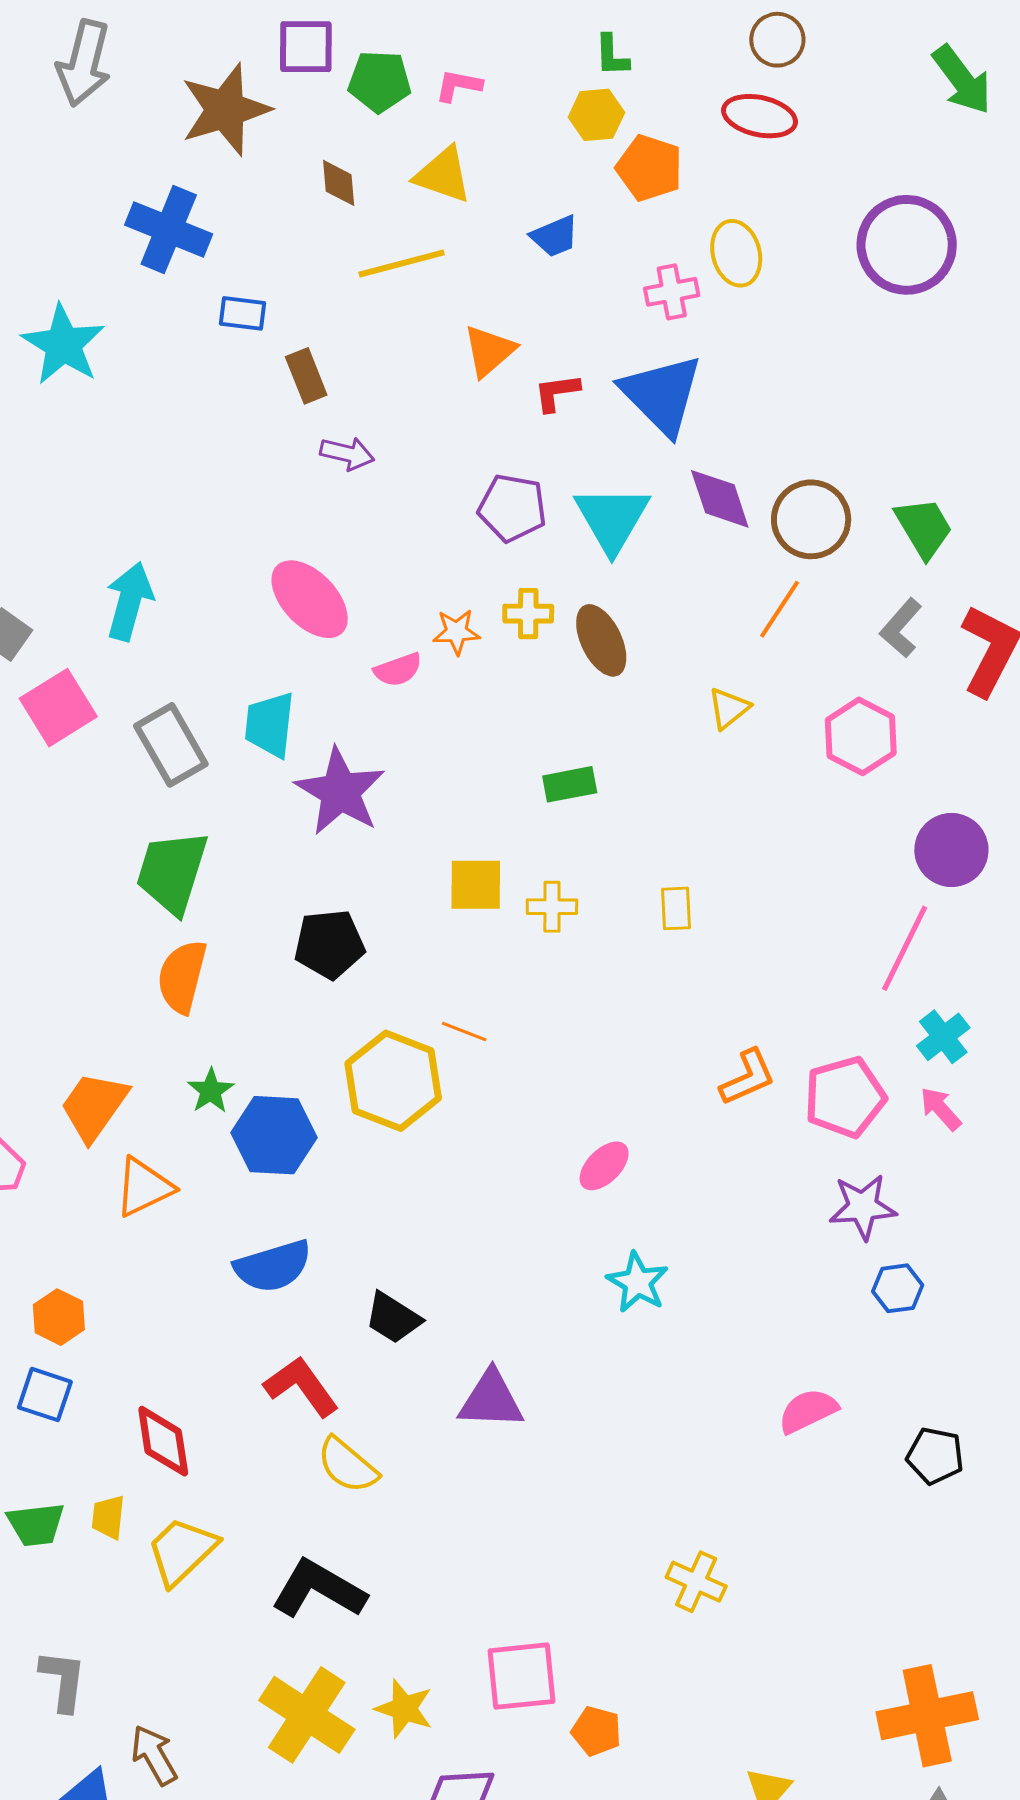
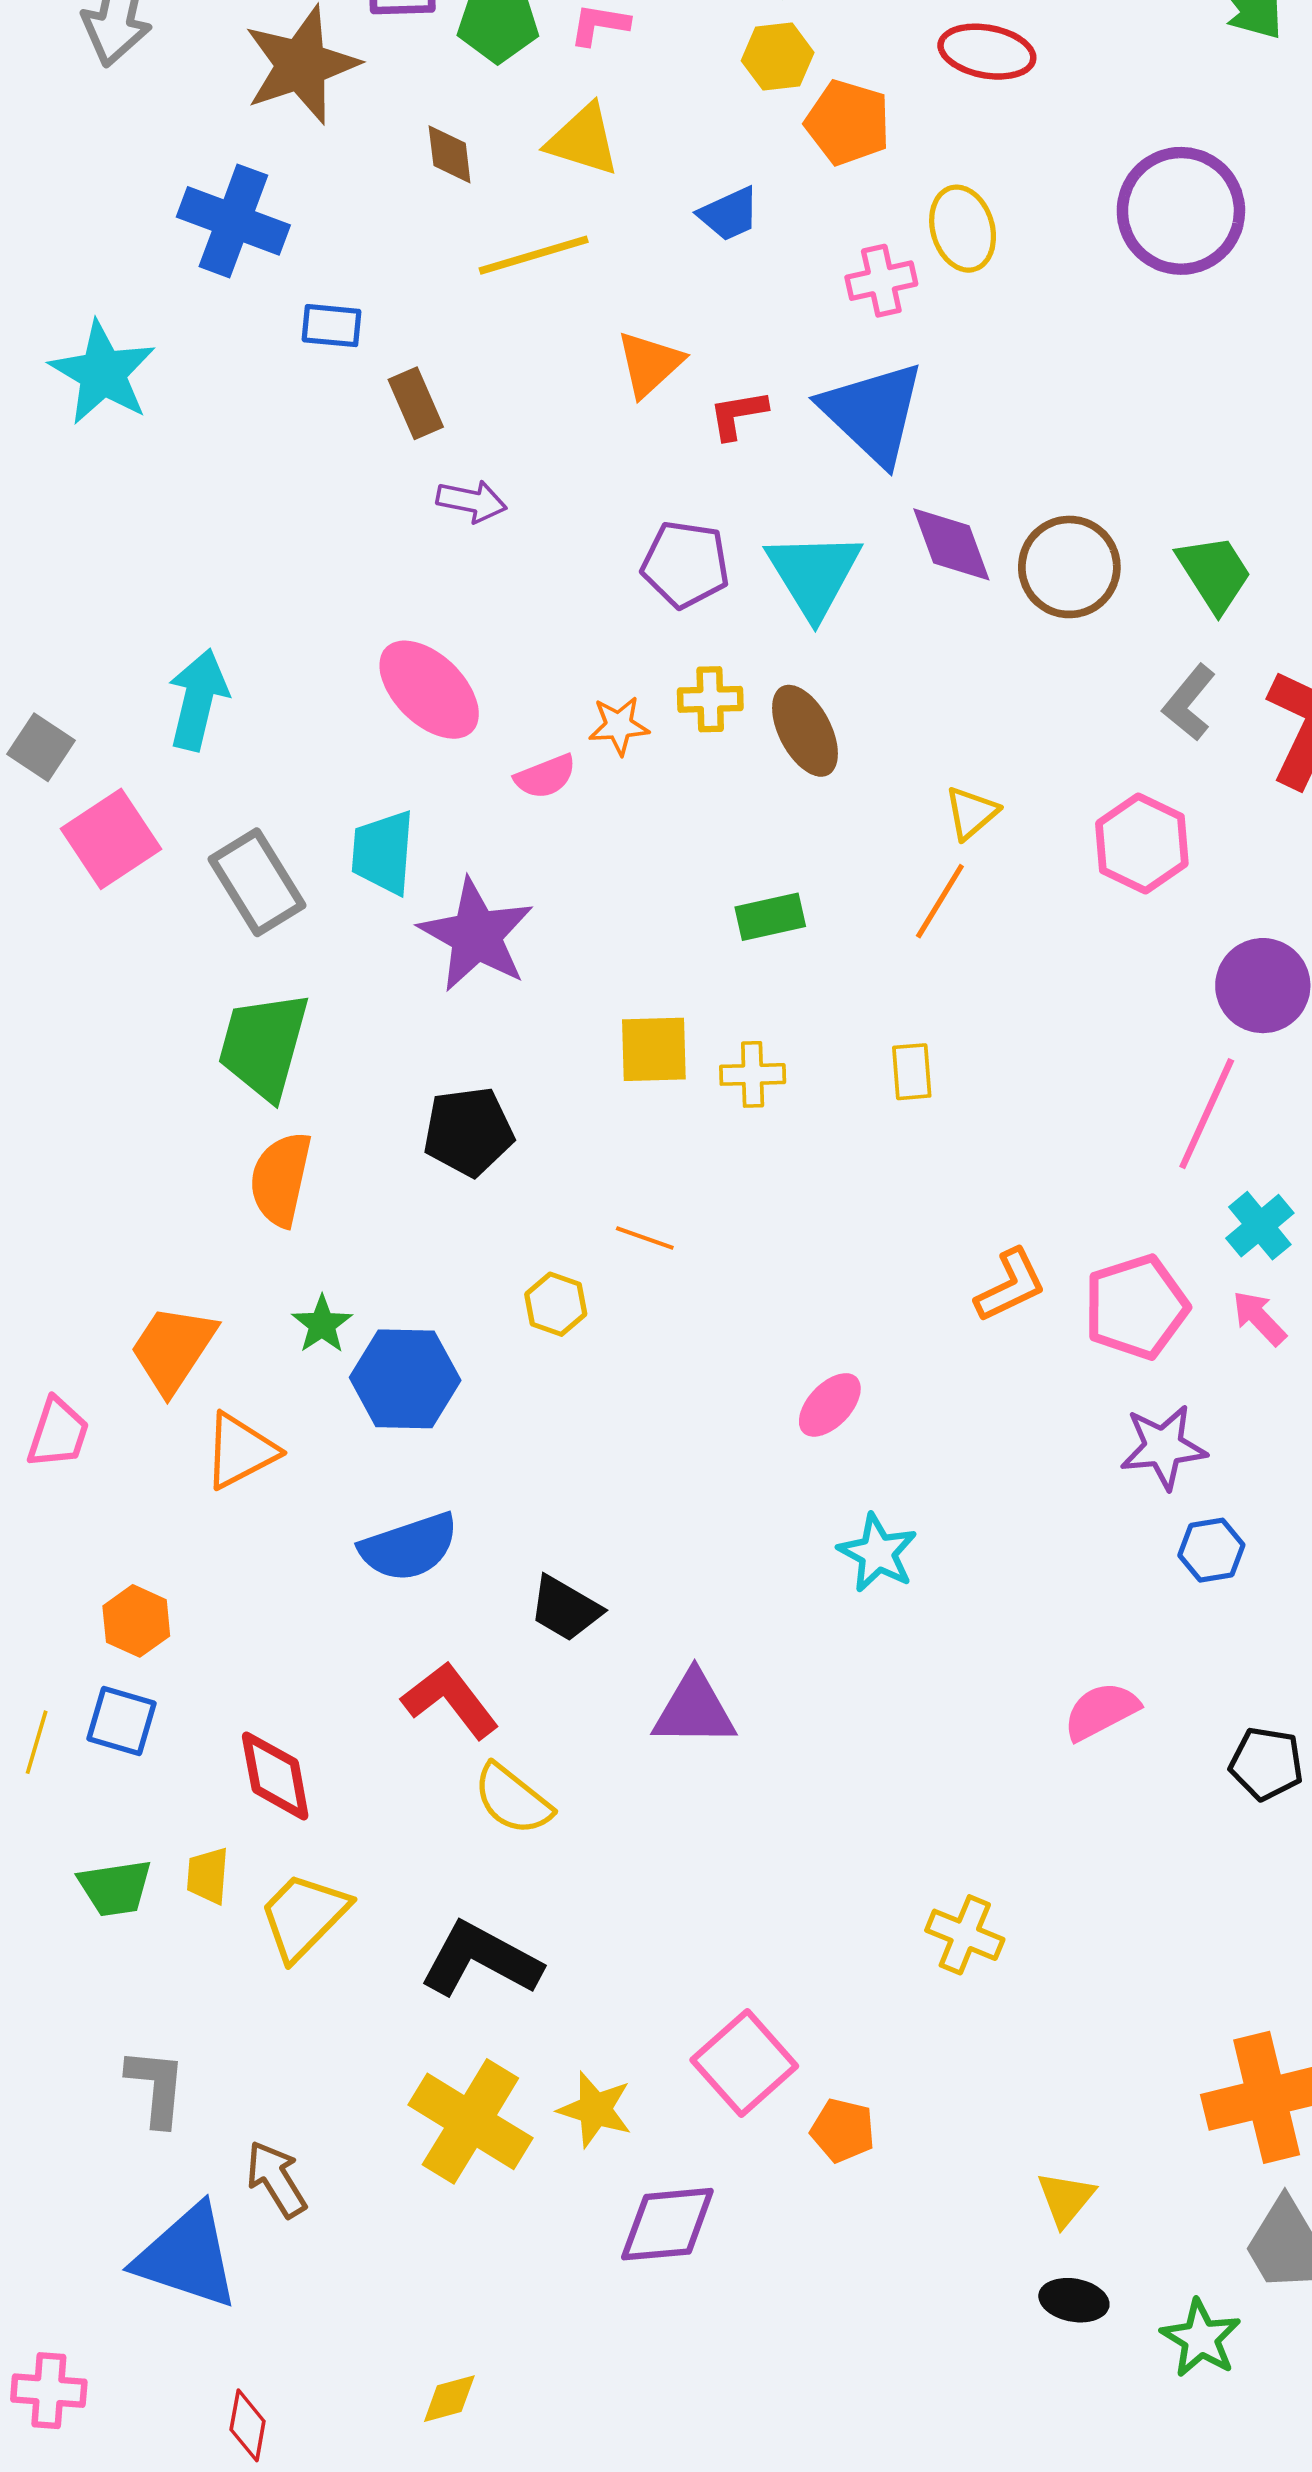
orange line: (780, 609) -> (940, 901), moved
yellow hexagon: (393, 1081) -> (556, 1304), size x0.5
pink square: (521, 1676) -> (744, 2063), turned -34

